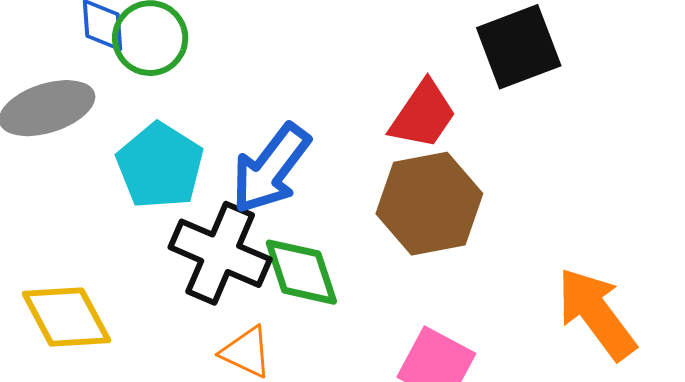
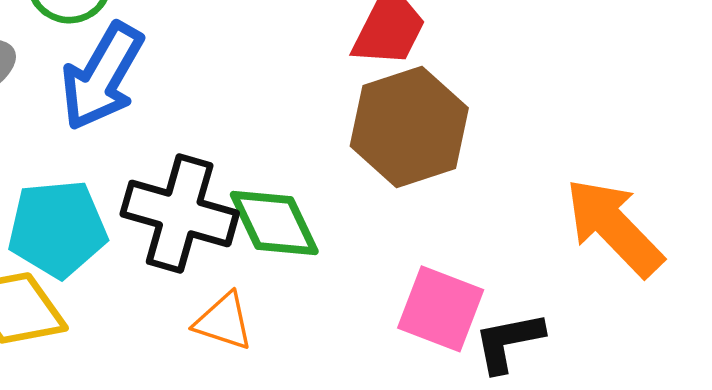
cyan pentagon: (160, 166) -> (57, 229), moved, turned -30
blue arrow: (271, 169) -> (102, 77), moved

